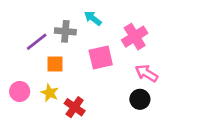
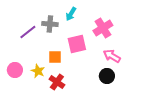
cyan arrow: (93, 18) -> (71, 14), turned -96
orange square: (55, 64) -> (55, 57), moved

